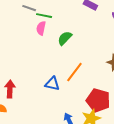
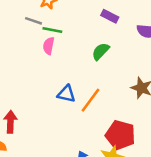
green semicircle: (65, 38) -> (101, 51), moved
blue triangle: (52, 84) -> (66, 94), moved

